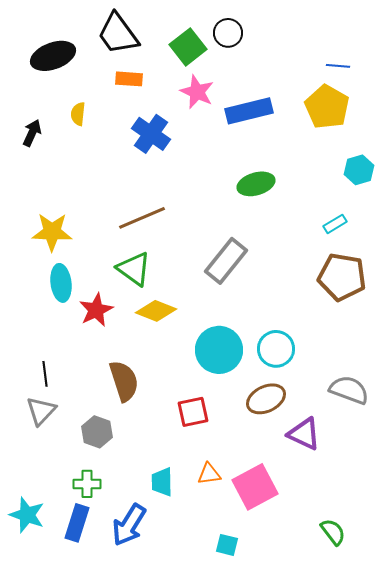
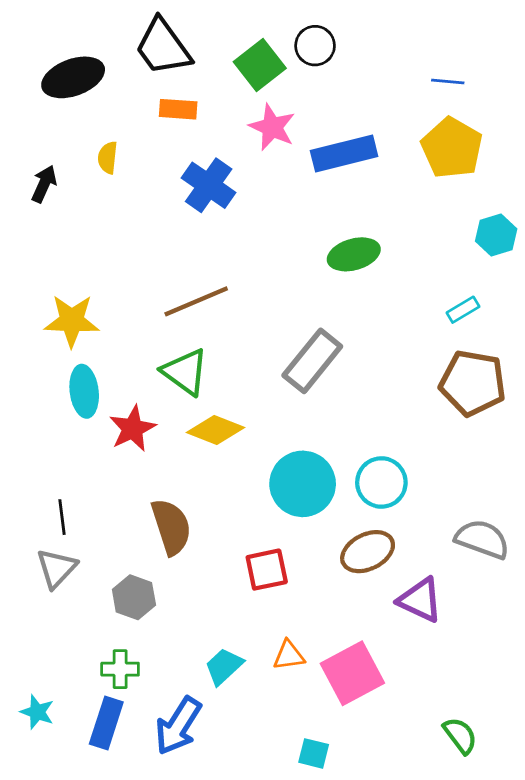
blue line: (338, 66) -> (448, 82), moved
cyan trapezoid: (162, 482) -> (224, 666), turned 48
cyan star: (27, 515) -> (37, 712), size x0.7

